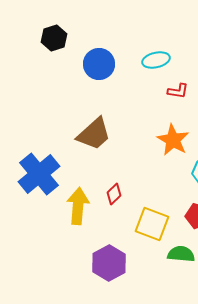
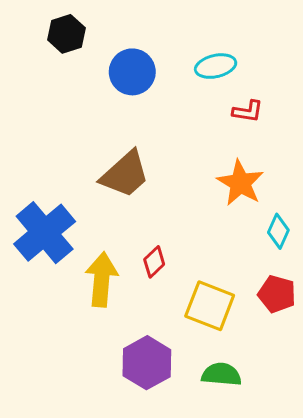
green semicircle: (181, 254) -> (221, 374), moved

